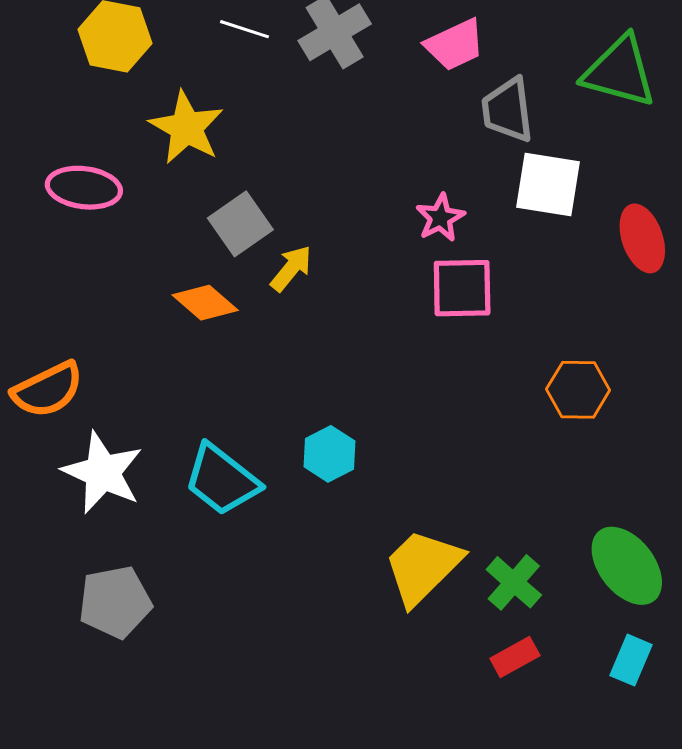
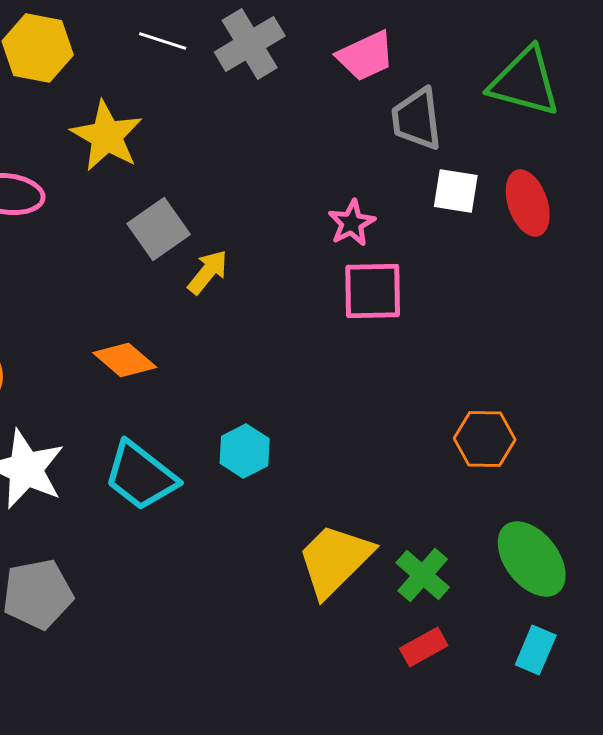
white square: (548, 185) -> (456, 191), size x0.7
red ellipse: (642, 238) -> (528, 203), moved
orange diamond: (205, 303) -> (125, 360), moved
orange hexagon: (578, 390) -> (485, 439), moved

